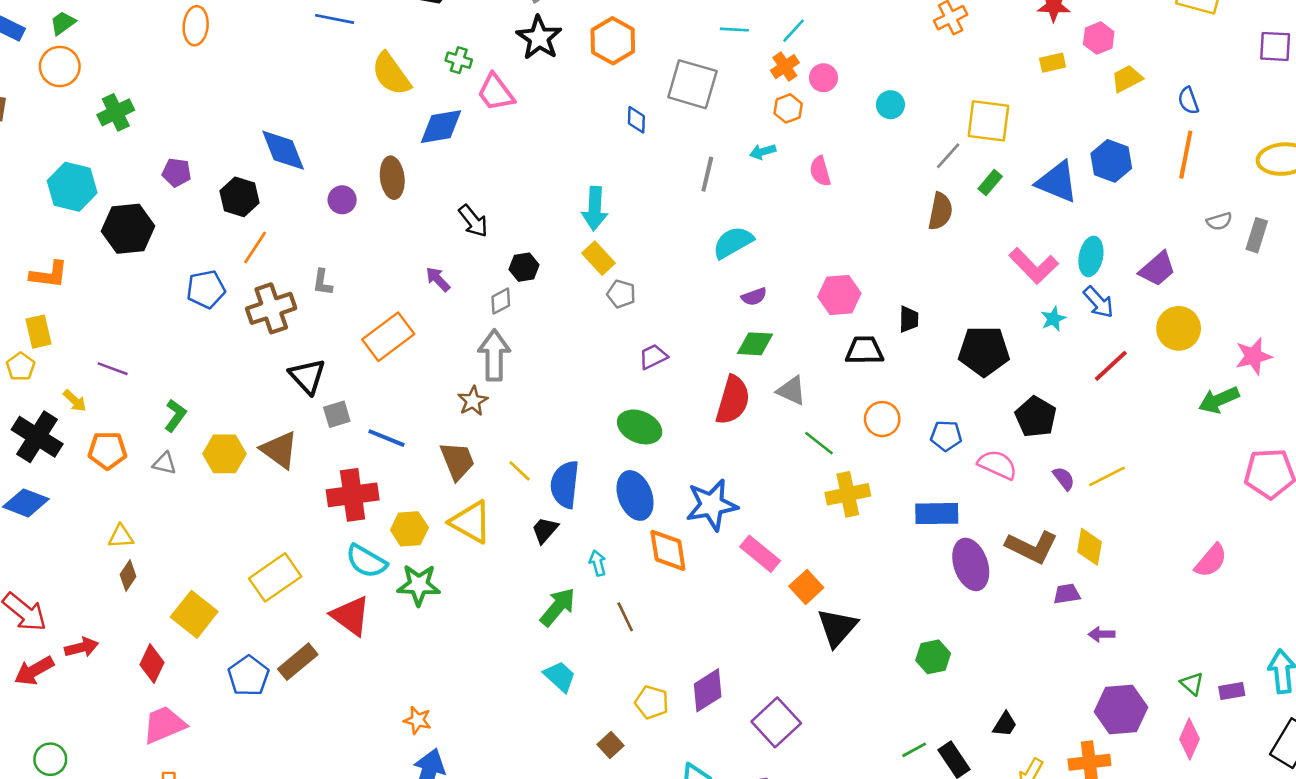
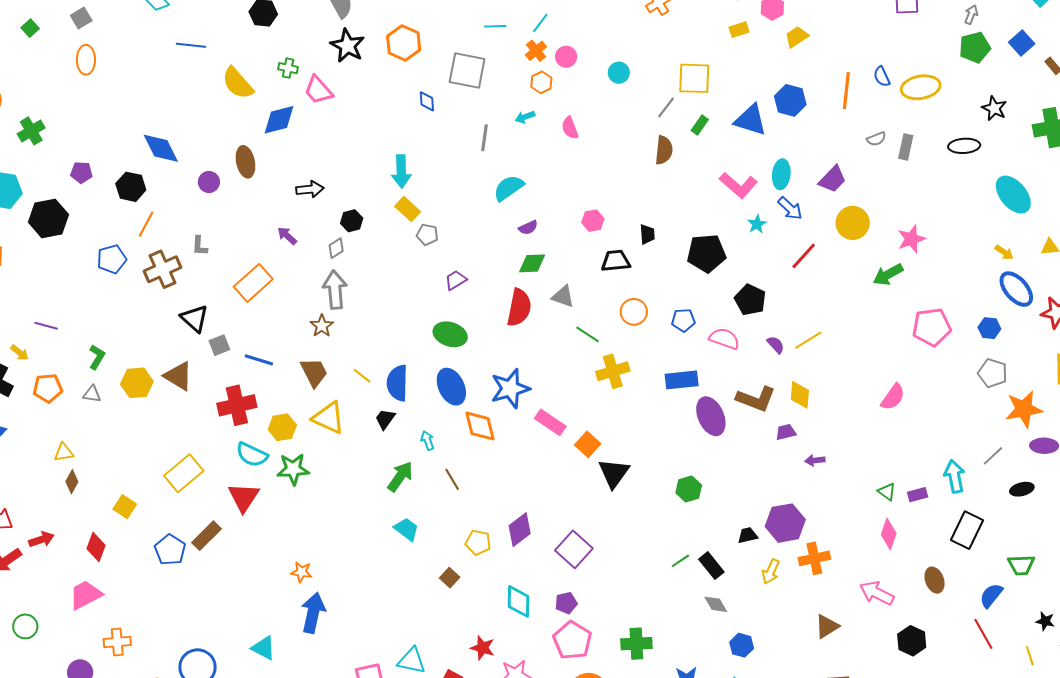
blue semicircle: (1188, 101) -> (882, 77), moved
black arrow: (473, 221) -> (310, 189), turned -52
pink hexagon: (839, 295) -> (593, 221), size x0.7
yellow square: (194, 614) -> (125, 507), size x0.7
red triangle: (351, 616) -> (244, 497), turned 32
purple hexagon: (1121, 709) -> (785, 523), moved
black trapezoid: (1005, 724) -> (748, 535), turned -130
pink trapezoid: (164, 725) -> (86, 595), moved

